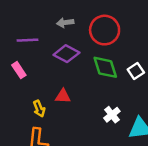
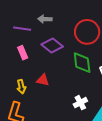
gray arrow: (65, 23) -> (45, 19), moved
pink rectangle: (19, 70) -> (23, 53), moved

